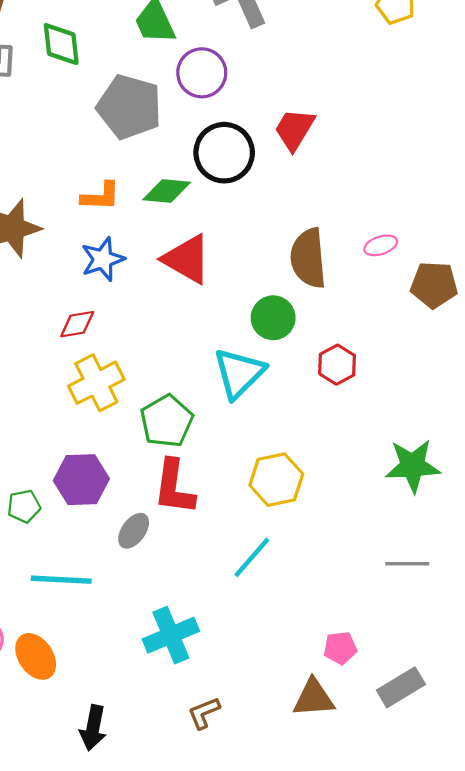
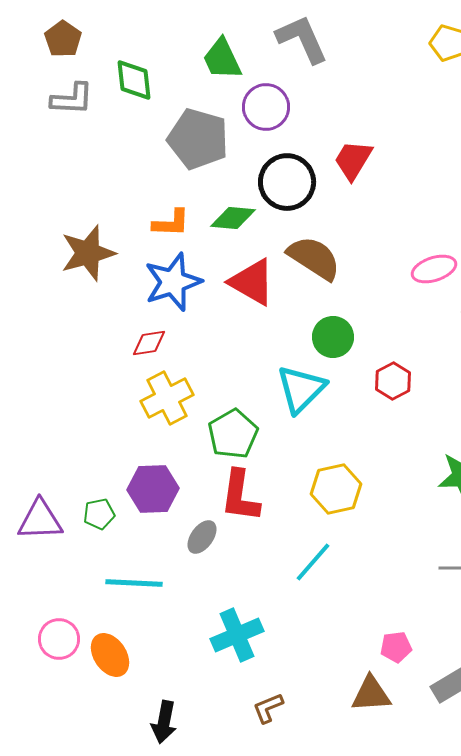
pink ellipse: (381, 245) -> (434, 269), size x1.4
brown semicircle: (308, 258) -> (314, 258), moved, turned 128
blue star: (103, 259) -> (173, 282), size x1.4

